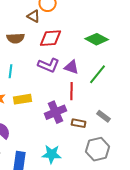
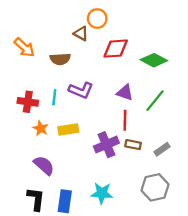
red diamond: (51, 38) -> (116, 49), moved
purple L-shape: (49, 65) -> (81, 90), moved
gray rectangle: (104, 116) -> (162, 149), turned -72
brown rectangle: (79, 123) -> (133, 145), moved

